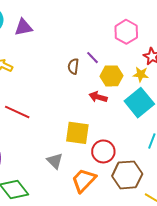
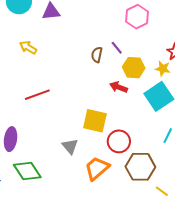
pink hexagon: (126, 32) -> (137, 17), moved
red line: (17, 112) -> (37, 95), turned -50

